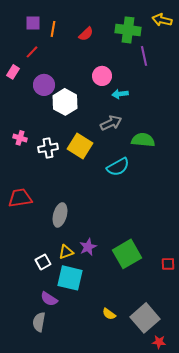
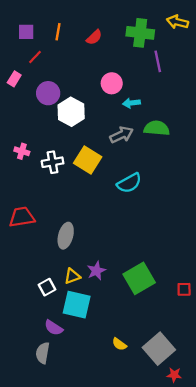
purple square: (33, 23) -> (26, 32), moved
green semicircle: (143, 140) -> (157, 128), moved

